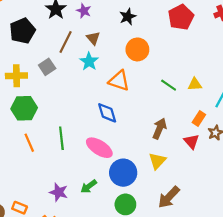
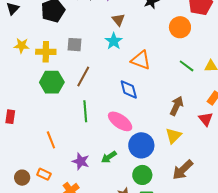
brown line: (66, 42) -> (83, 76), moved
orange circle: (137, 49) -> (180, 27), moved
gray square: (47, 67) -> (75, 45), turned 35
orange line: (29, 143) -> (51, 140), moved

